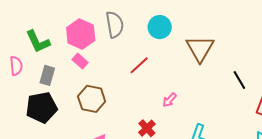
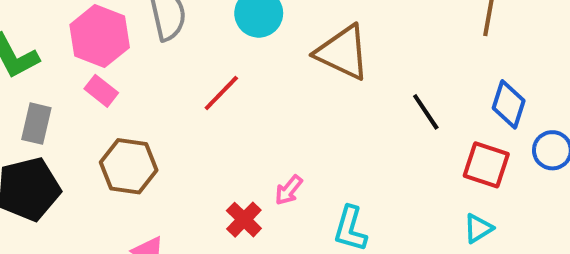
brown triangle: (200, 49) -> (343, 52), turned -32
pink arrow: (170, 100) -> (289, 190), moved

